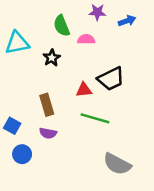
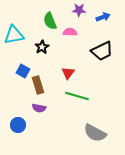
black trapezoid: (111, 79) -> (102, 51), moved
red triangle: (84, 90) -> (68, 73), turned -48
blue square: (12, 126) -> (23, 71), moved

